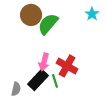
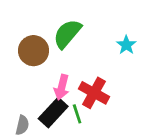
cyan star: (92, 14) -> (126, 45), moved
brown circle: (31, 15) -> (34, 51), moved

